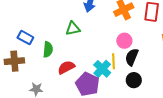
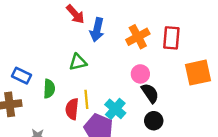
black semicircle: (132, 57) -> (150, 93), turned 126
yellow line: (114, 61) -> (86, 99), moved
red semicircle: (66, 67) -> (72, 109), turned -54

